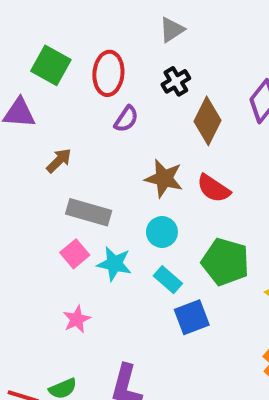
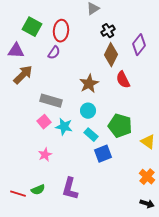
black cross: (176, 81) -> (108, 31), moved
purple semicircle: (126, 119) -> (54, 53), moved
brown arrow: (59, 161) -> (23, 75), moved, size x1.5
brown star: (164, 178) -> (89, 84), turned 30
red semicircle: (214, 188) -> (123, 80), moved, turned 30

